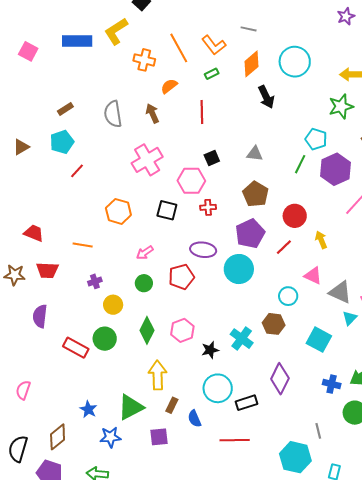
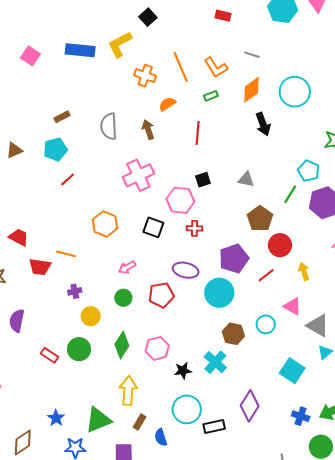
brown pentagon: (255, 194) -> (260, 219), moved
red trapezoid: (47, 270) -> (40, 267), moved
brown hexagon: (274, 324) -> (233, 334), moved
red rectangle: (76, 348) -> (49, 355), size x0.7

